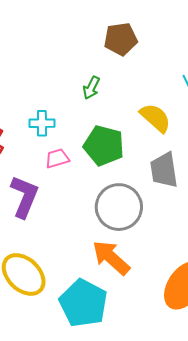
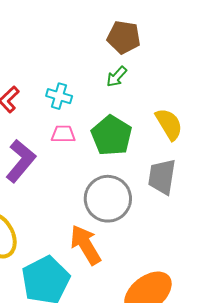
brown pentagon: (121, 39) -> (124, 37), moved

